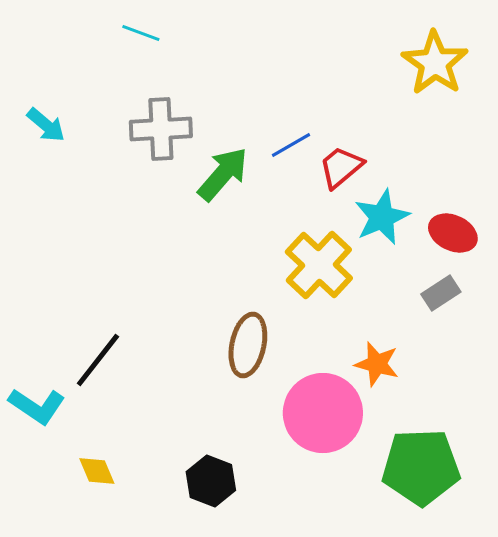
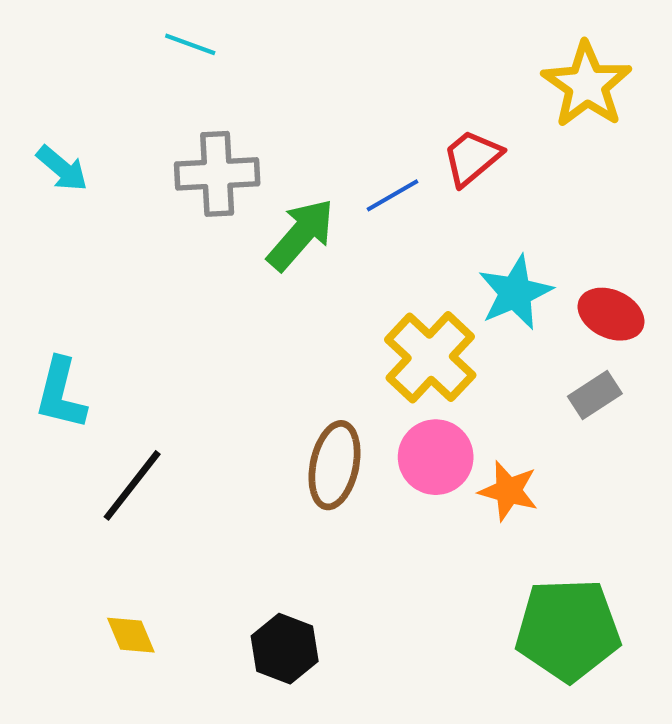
red trapezoid: (341, 167) -> (472, 158), moved
cyan L-shape: (37, 406) -> (61, 394), moved, turned 70
pink circle: (323, 413) -> (436, 457), moved, size x0.7

